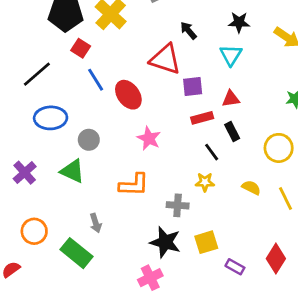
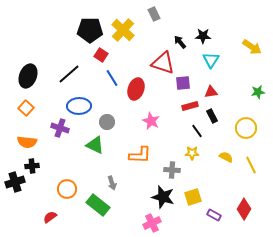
black star: (239, 22) -> (203, 36), moved
red ellipse: (128, 95) -> (136, 89), turned 55
purple cross: (25, 173) -> (60, 128), moved, turned -30

